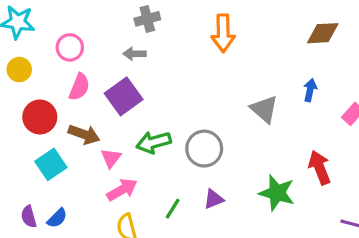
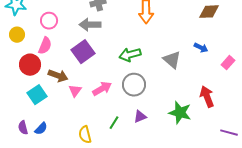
gray arrow: (135, 54) -> (90, 25), size x1.5
pink semicircle: (79, 87) -> (45, 46), moved
blue arrow: (310, 90) -> (201, 48), turned 104
green arrow: (154, 142) -> (130, 55), moved
pink arrow: (122, 190) -> (102, 89), moved

